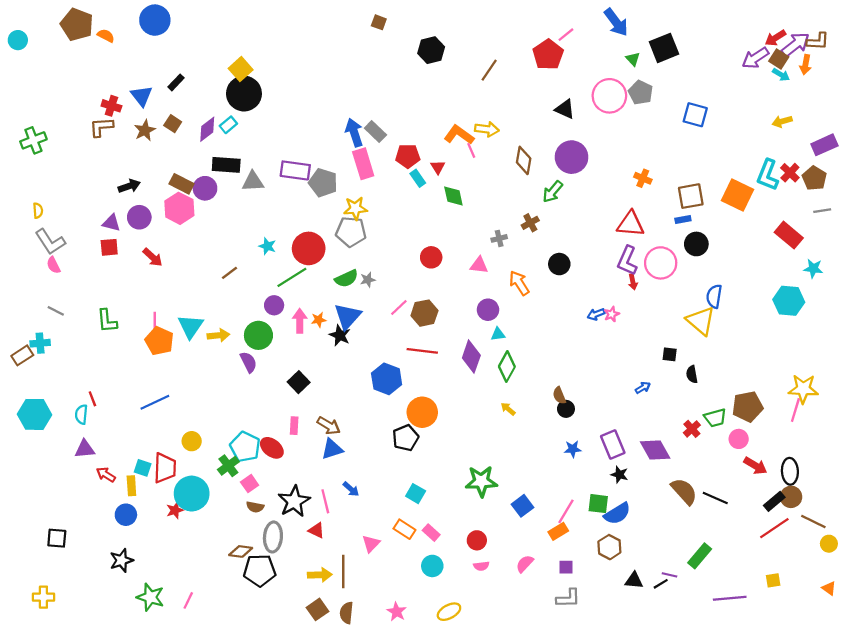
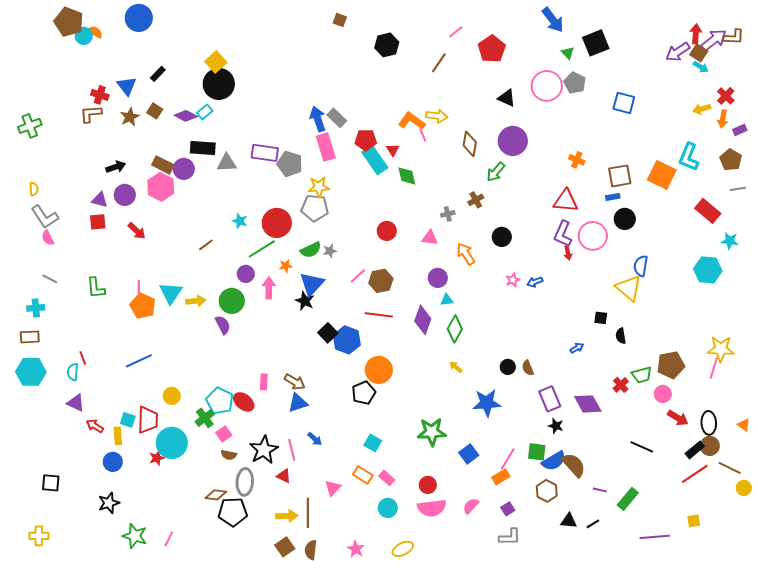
pink line: (566, 35) -> (456, 32), moved
red arrow: (775, 38) -> (696, 34), turned 126
cyan circle: (18, 40) -> (84, 36), moved
orange arrow: (805, 65) -> (723, 119), moved
purple diamond: (207, 129) -> (186, 116), turned 65
purple rectangle: (824, 145) -> (740, 130), size x0.6
red cross: (790, 173) -> (726, 96), moved
cyan rectangle: (418, 178) -> (375, 160), size x1.8
pink star: (612, 314) -> (513, 280), moved
orange star: (319, 320) -> (286, 266), moved
brown rectangle: (22, 355) -> (30, 337), moved, turned 30
black square: (299, 382) -> (328, 333), moved
brown semicircle: (559, 396) -> (528, 368), moved
purple triangle: (85, 449) -> (76, 403), turned 30
blue star: (573, 449) -> (487, 403), moved, size x1.8
brown semicircle: (684, 491) -> (574, 465), moved
pink semicircle: (481, 566) -> (432, 508), size x2.0
purple square: (566, 567) -> (508, 509), turned -32
purple line: (670, 575) -> (600, 490), moved
orange triangle: (829, 588) -> (744, 425), moved

